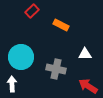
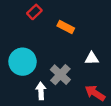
gray cross: (56, 69) -> (60, 75), turned 30
white arrow: (12, 84) -> (41, 91), moved

